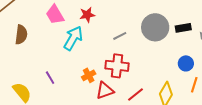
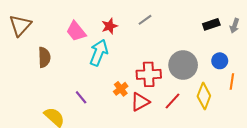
gray circle: (155, 27) -> (183, 65), moved
gray line: (120, 36) -> (145, 20), moved

